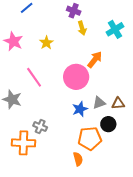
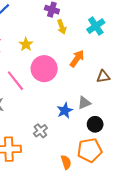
pink circle: (76, 77) -> (44, 69), moved
brown triangle: (118, 104) -> (103, 77), moved
gray cross: (40, 127) -> (40, 131), moved, turned 32
orange pentagon: (90, 138) -> (90, 150), moved

